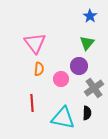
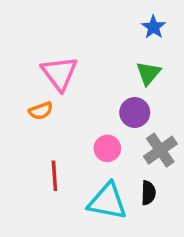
orange semicircle: (39, 69) -> (41, 111), moved, turned 64
pink circle: (61, 79) -> (107, 148), moved

